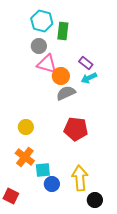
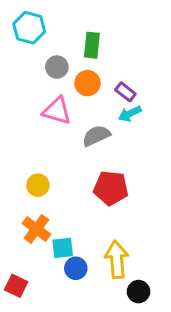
cyan hexagon: (42, 21) -> (29, 28), moved
pink triangle: (47, 64) -> (57, 111), moved
orange circle: (61, 76) -> (87, 83), moved

